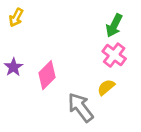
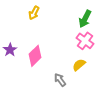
yellow arrow: (16, 17) -> (34, 13), moved
gray arrow: (81, 107) -> (60, 80), size x0.6

